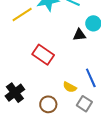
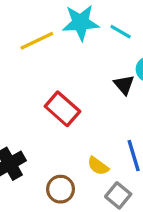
black triangle: (79, 35) -> (124, 85), turned 48

